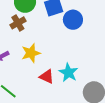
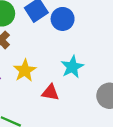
cyan star: (68, 73) -> (72, 67), moved, turned 30

